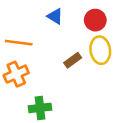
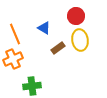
blue triangle: (55, 16) -> (44, 28), moved
orange line: (19, 43) -> (15, 34), turned 60

